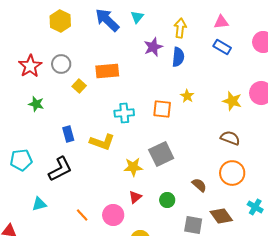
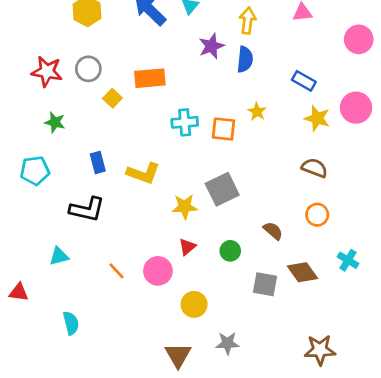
blue rectangle: (222, 47) -> (304, 81), moved
red star: (30, 66) -> (47, 71), turned -30
cyan cross: (124, 113) -> (185, 122), moved
cyan pentagon: (21, 160) -> (35, 171), moved
black L-shape: (60, 169) -> (87, 209), turned 40
orange circle: (232, 173) -> (317, 215), size x0.7

